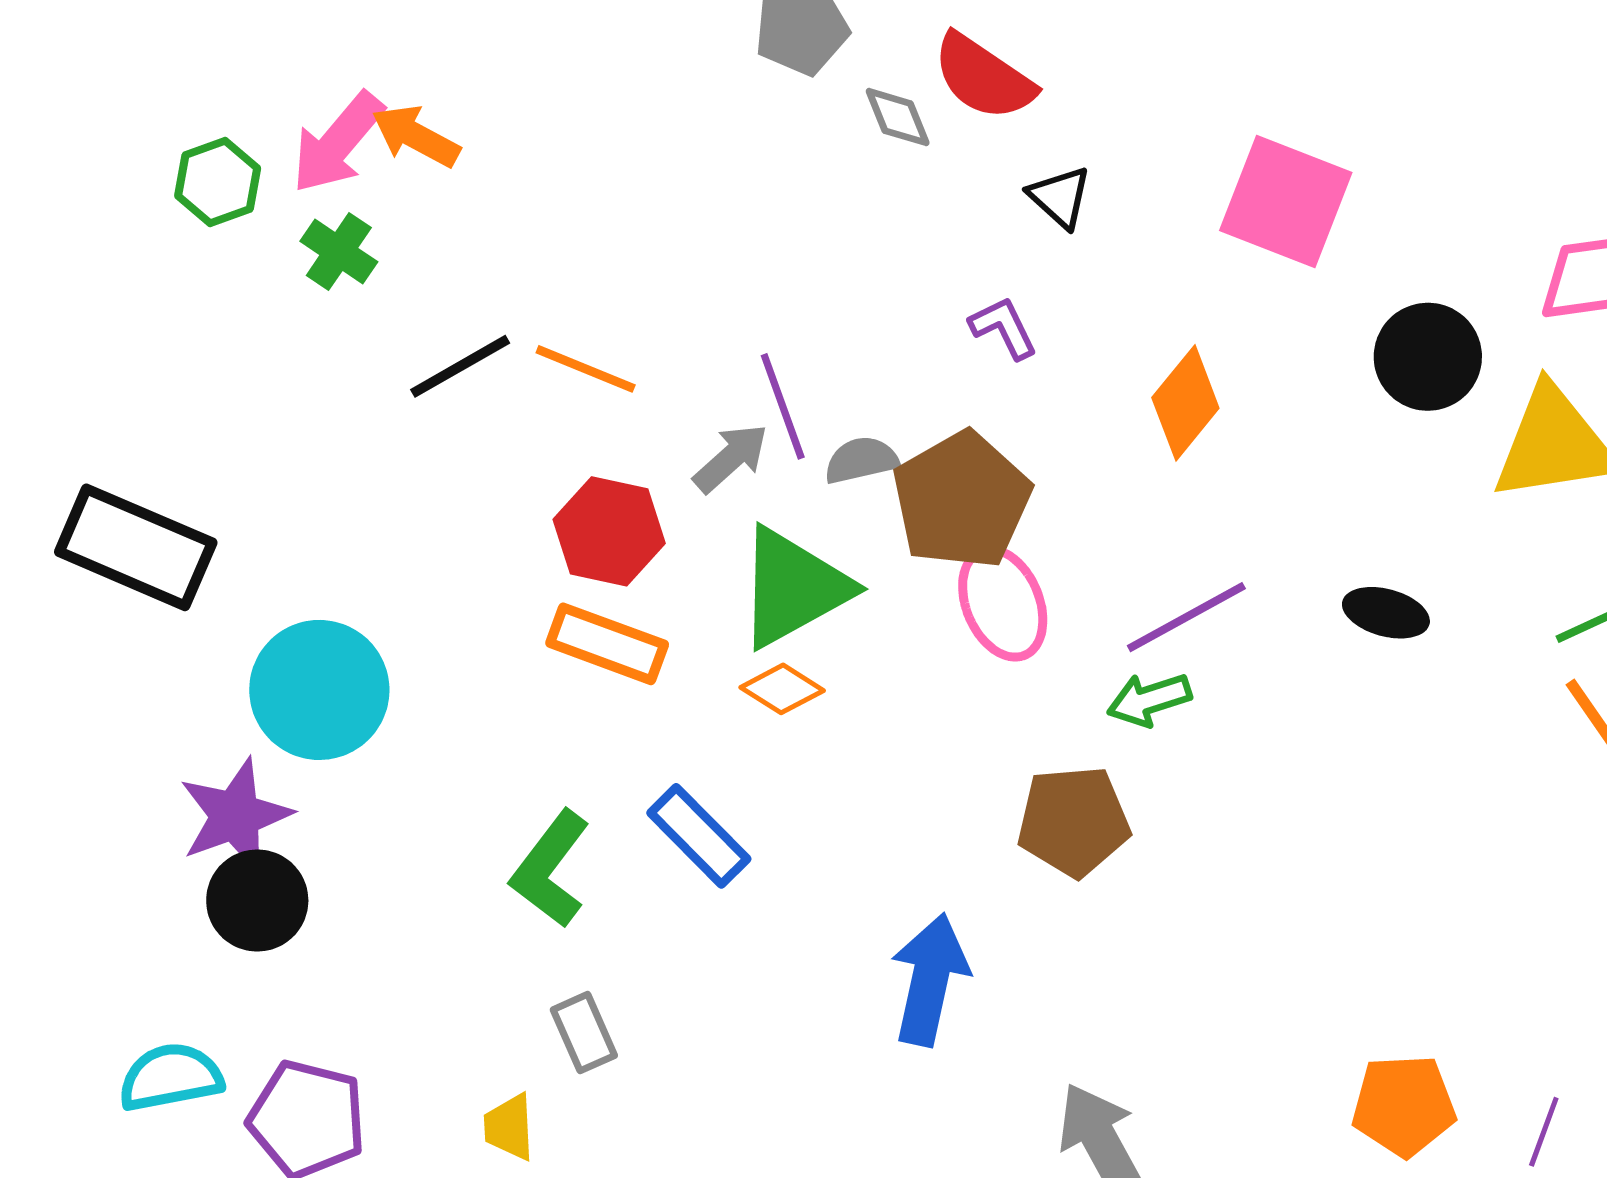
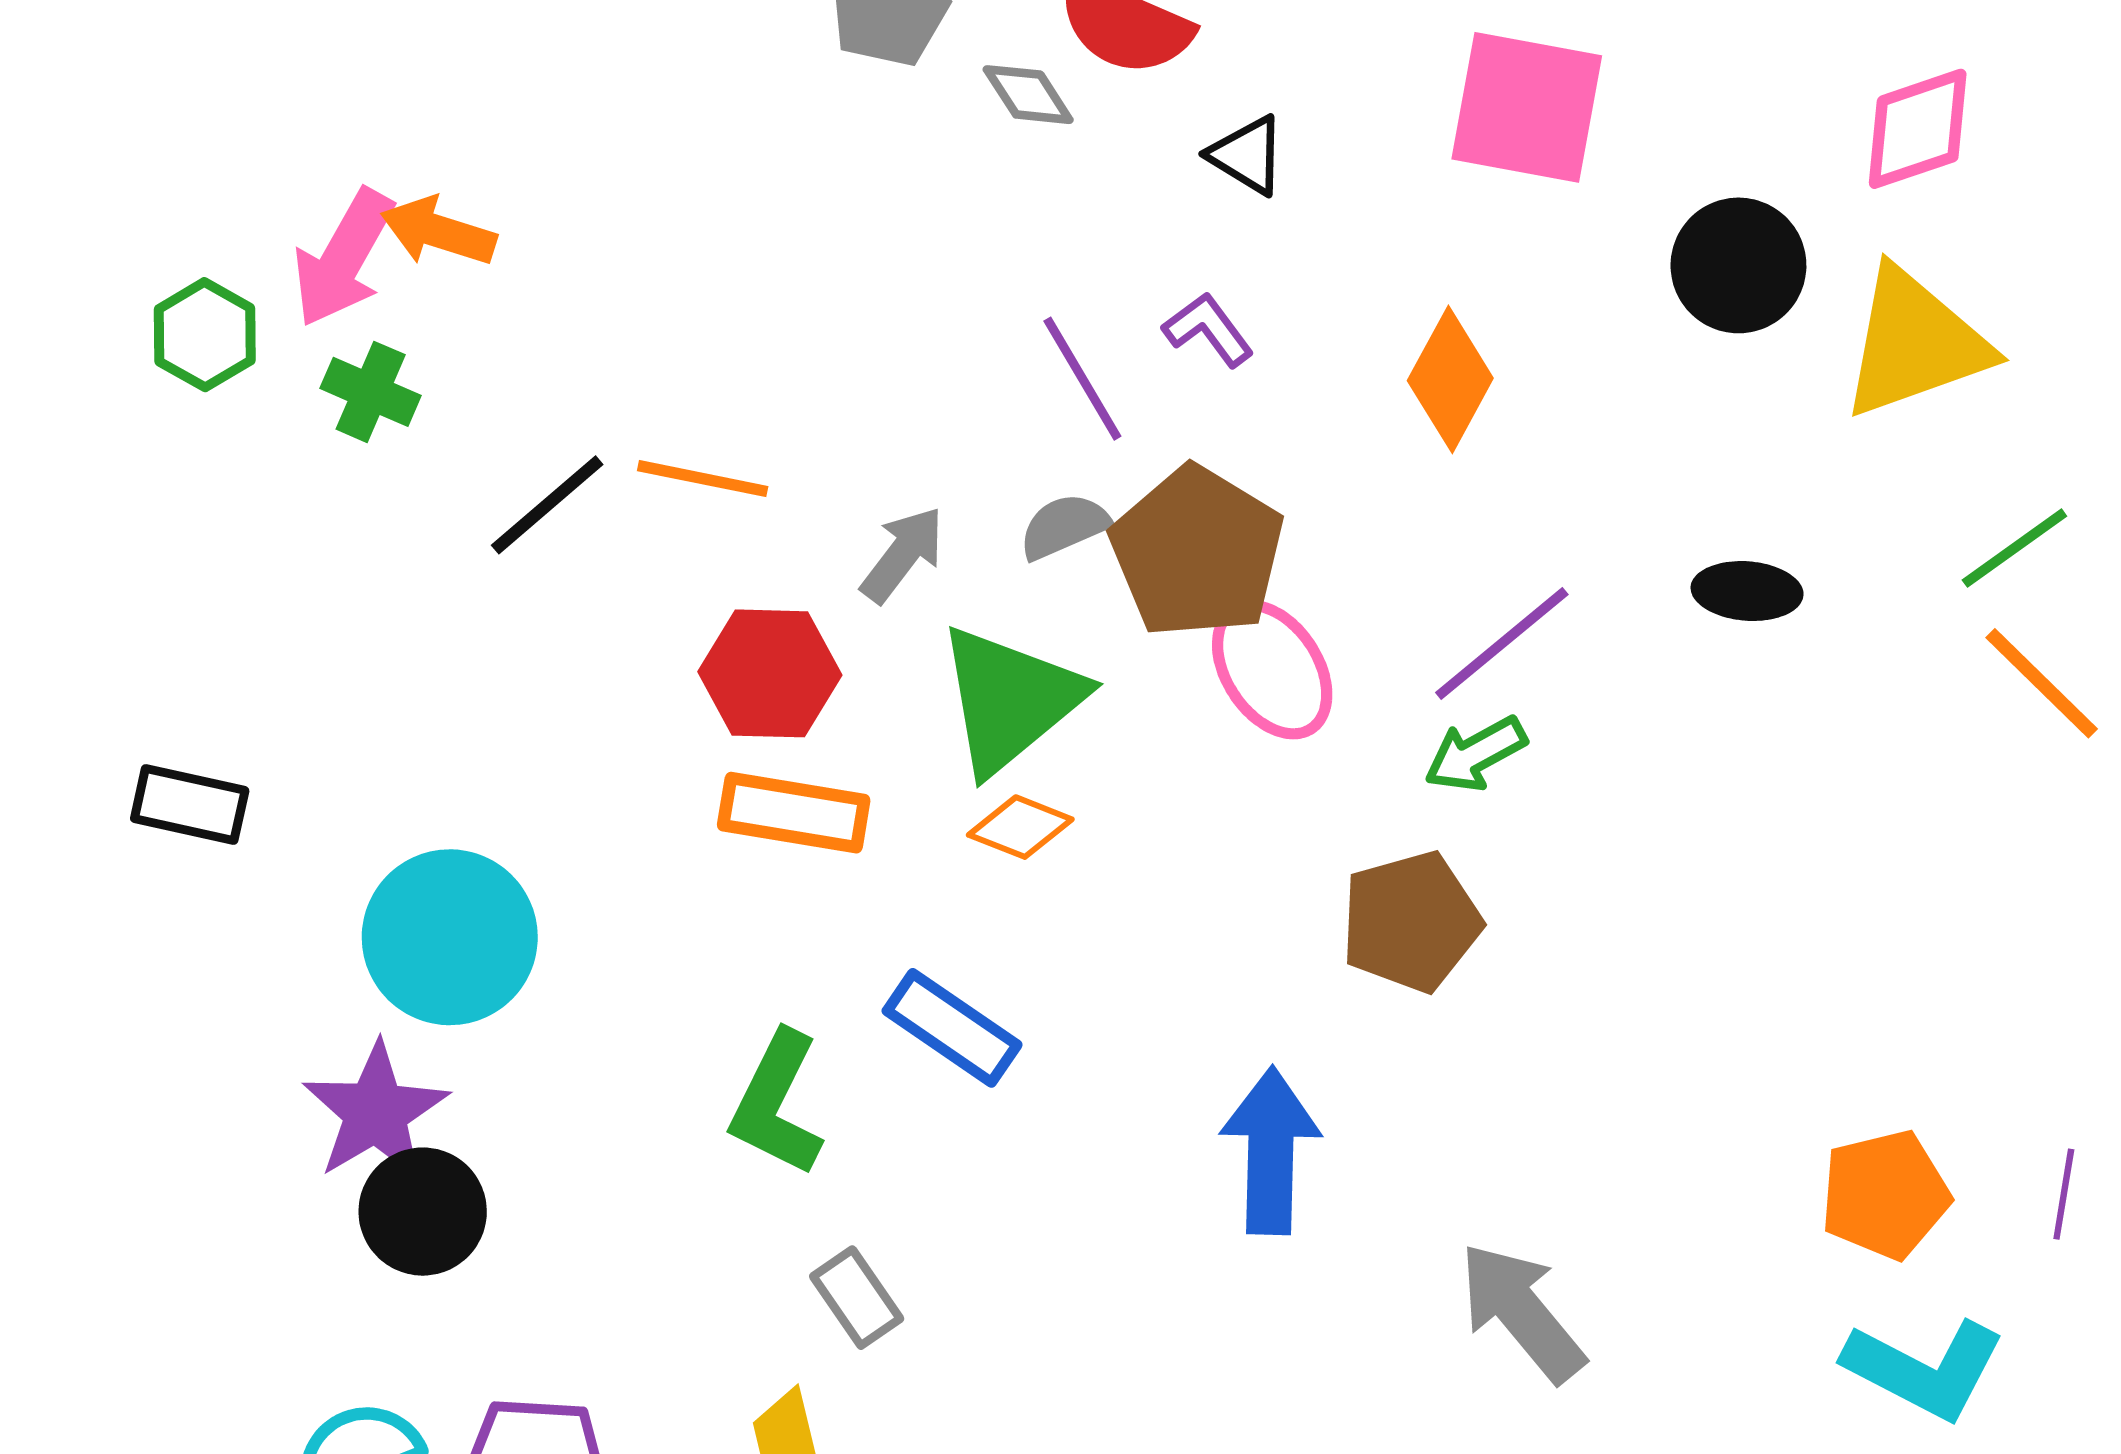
purple line: (783, 406) -> (1082, 379), moved
black rectangle: (136, 547) -> (190, 805), size x0.6

